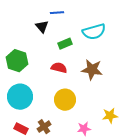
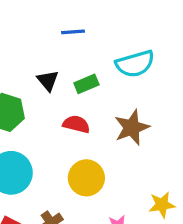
black triangle: (42, 27) -> (48, 81), moved
brown star: (92, 70) -> (132, 128), turned -30

